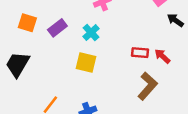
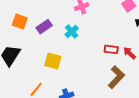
yellow square: (86, 63) -> (53, 61), moved

